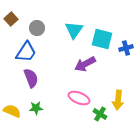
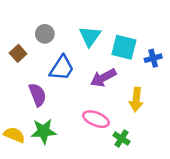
brown square: (11, 19) -> (18, 53), moved
blue trapezoid: (26, 52) -> (62, 68), moved
yellow arrow: (118, 100) -> (136, 100), moved
green star: (36, 108) -> (44, 131), size x1.5

